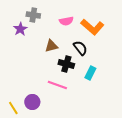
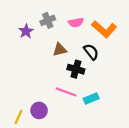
gray cross: (33, 15) -> (48, 20), moved, turned -32
cyan rectangle: (90, 73) -> (91, 98), moved, turned 40
yellow line: (13, 108) -> (18, 117), turned 56

